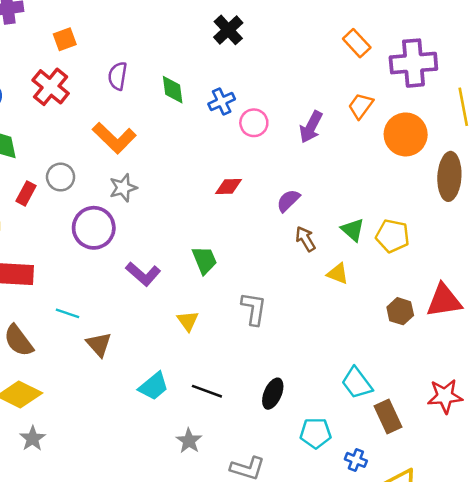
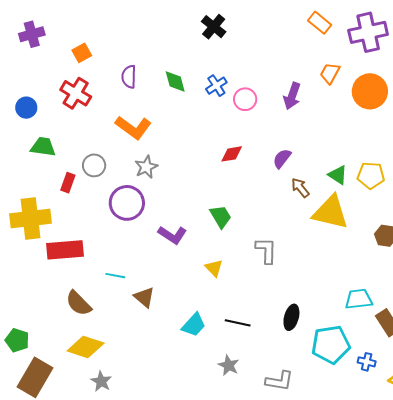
yellow triangle: (338, 274) -> (331, 212), size x2.0
cyan trapezoid: (357, 383) -> (359, 299), turned 128
cyan pentagon: (316, 433) -> (331, 344), size x1.5

